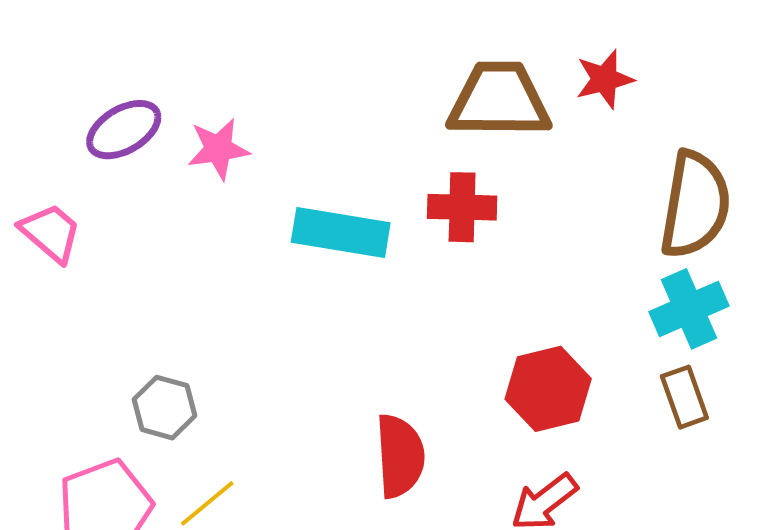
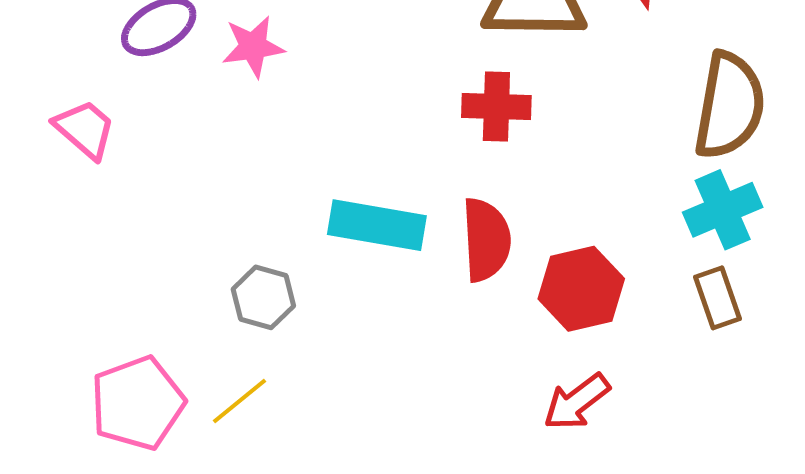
cyan rectangle: (341, 233) -> (377, 225), moved
gray hexagon: (165, 408) -> (263, 297), moved
red semicircle: (400, 456) -> (486, 240), moved

